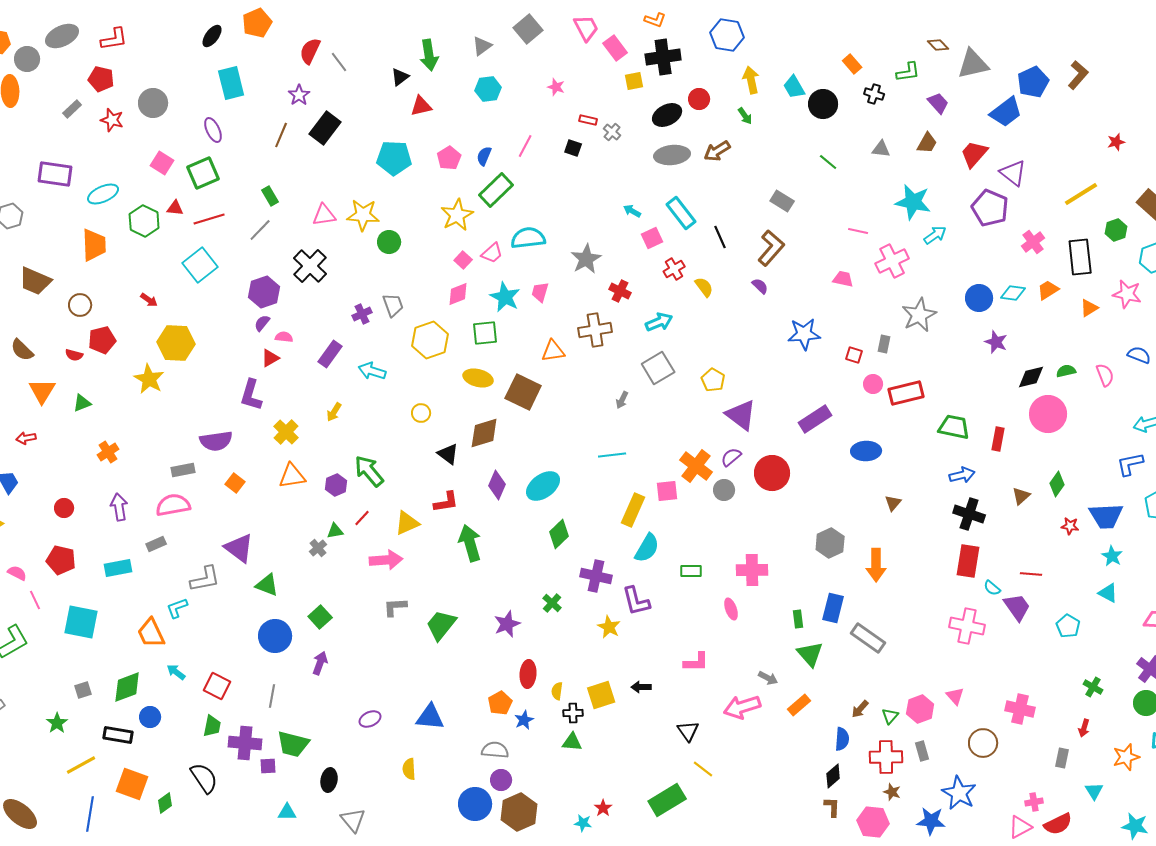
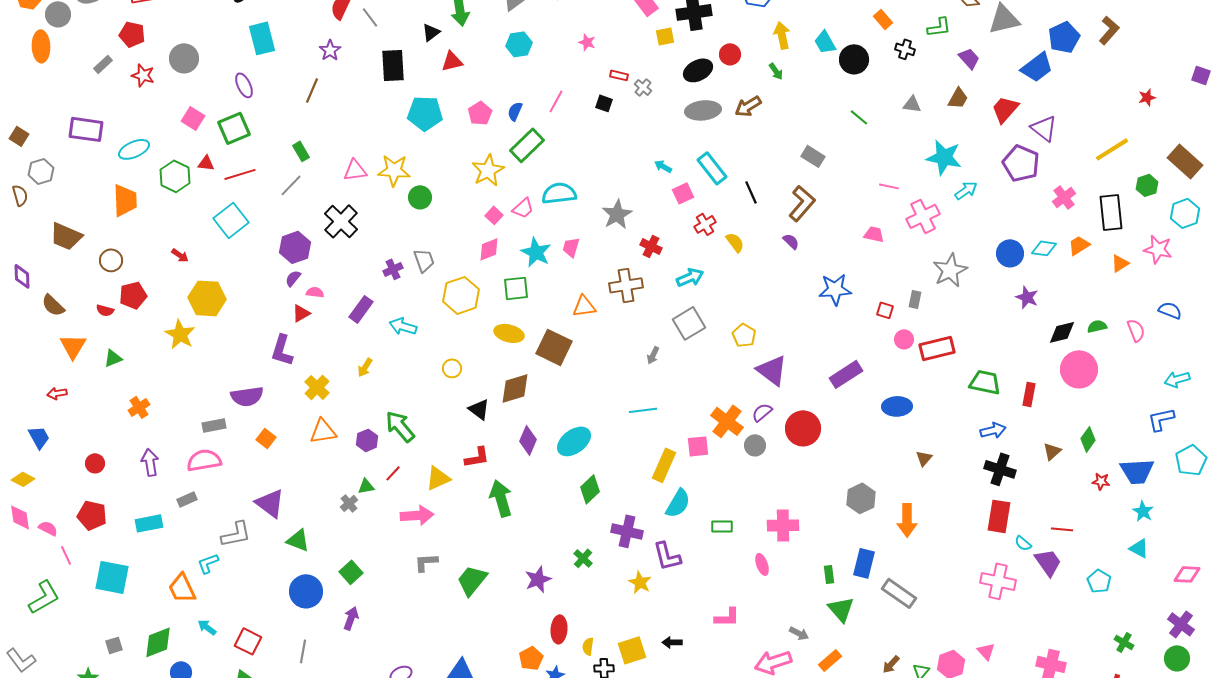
black rectangle: (325, 128) -> (393, 65), moved, turned -40

